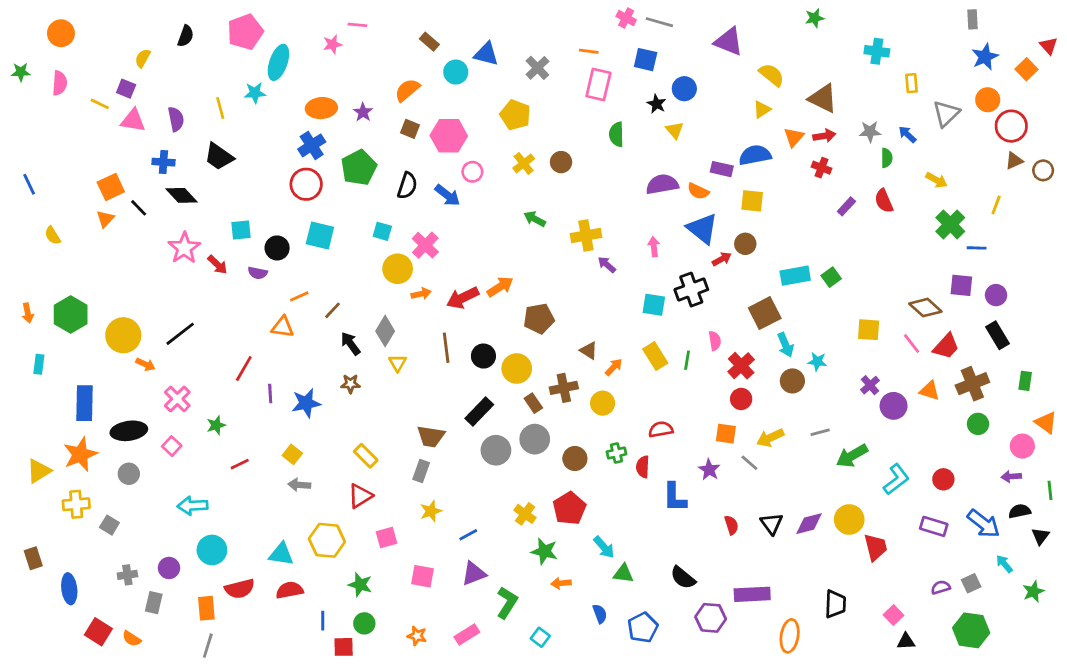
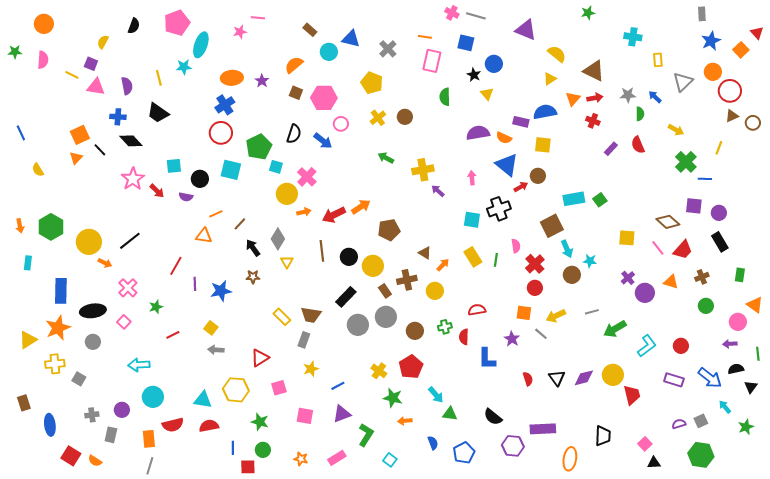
green pentagon: (359, 168) -> (259, 147), moved
brown cross: (972, 384) -> (702, 277), size x0.6
yellow rectangle: (366, 456) -> (282, 317), moved

